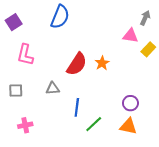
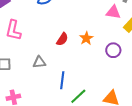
red semicircle: (77, 64) -> (62, 39), size x0.6
purple circle: (130, 103) -> (113, 50), moved

